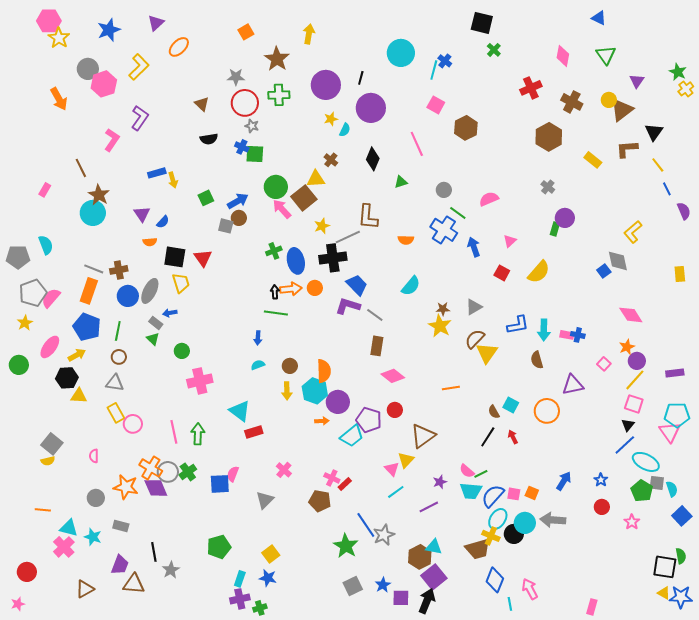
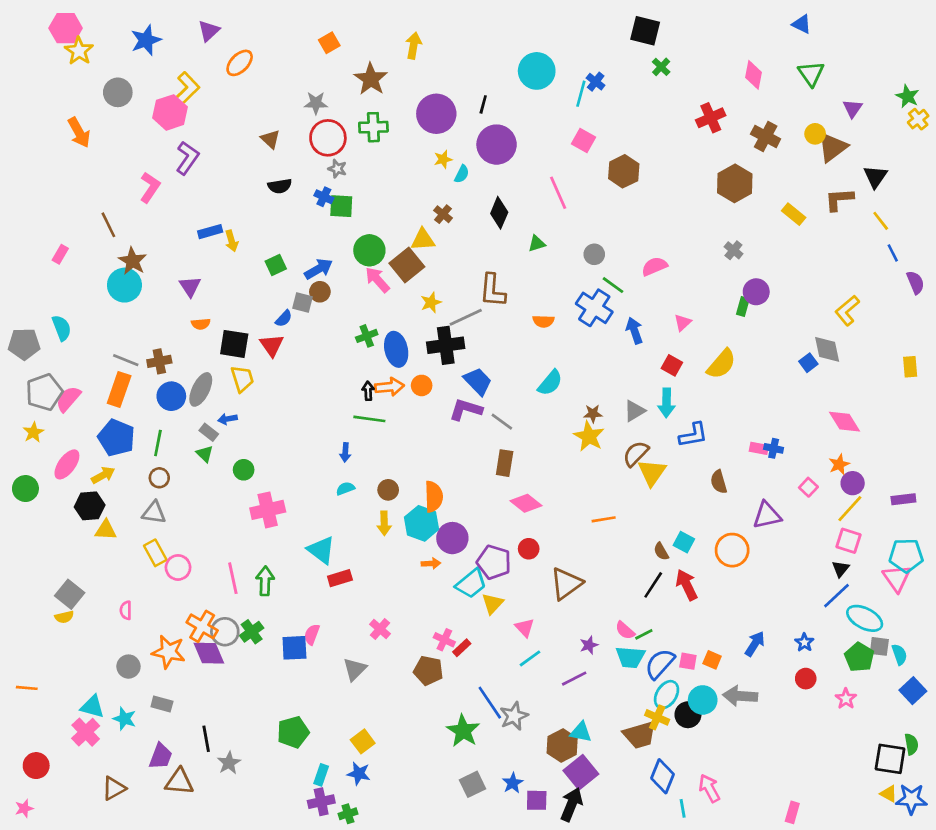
pink hexagon: (104, 84) -> (170, 112), moved
blue semicircle: (163, 222) -> (284, 319), moved
cyan arrow: (544, 330) -> (667, 403), moved
red arrow: (513, 437) -> (687, 585), size x1.6
yellow triangle: (406, 460) -> (493, 604), moved
orange line: (43, 510) -> (27, 688), moved

